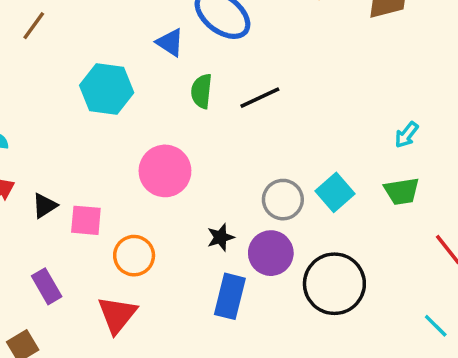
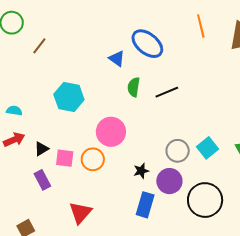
cyan hexagon: (107, 89) -> (69, 97), moved
orange circle: (134, 256) -> (93, 159), moved
purple rectangle: (47, 286) -> (42, 180), moved

